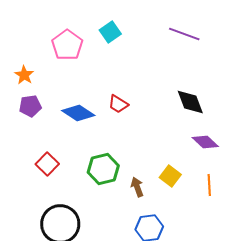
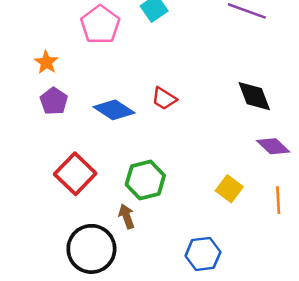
purple pentagon: (30, 106) -> (54, 101), turned -30
red square: (47, 164) -> (75, 174), size x1.4
brown arrow: (137, 187) -> (127, 216), moved

